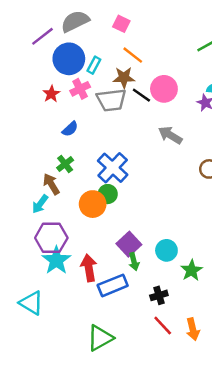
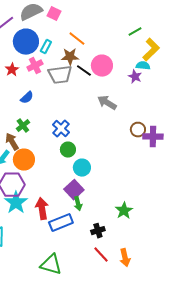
pink square: (121, 24) -> (54, 14), moved
blue cross: (113, 168) -> (61, 129), size x0.7
green circle: (108, 194) -> (68, 150), moved
orange circle: (93, 204) -> (24, 160), moved
cyan circle: (166, 250) -> (82, 168), moved
green triangle: (100, 338) -> (51, 265), turned 45

